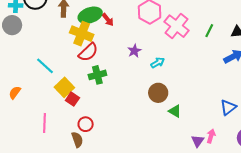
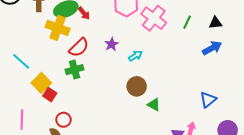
red semicircle: (88, 52) -> (79, 47), moved

